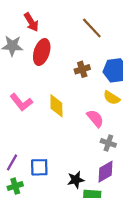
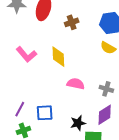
brown cross: (82, 69) -> (72, 22), moved
pink semicircle: (95, 118) -> (76, 84), moved, turned -36

